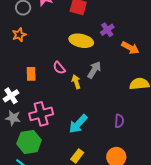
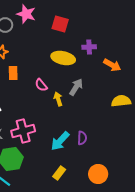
purple cross: (107, 30) -> (89, 47), turned 32
orange rectangle: (31, 74) -> (13, 73), moved
purple semicircle: (119, 121) -> (82, 138), moved

